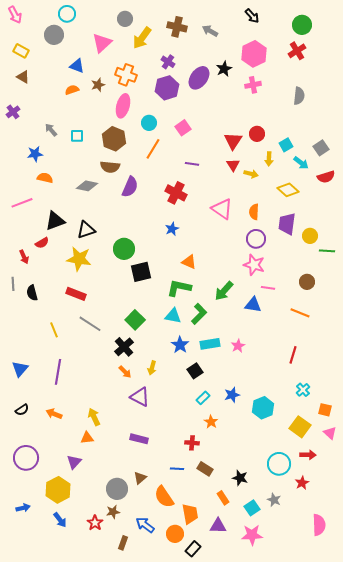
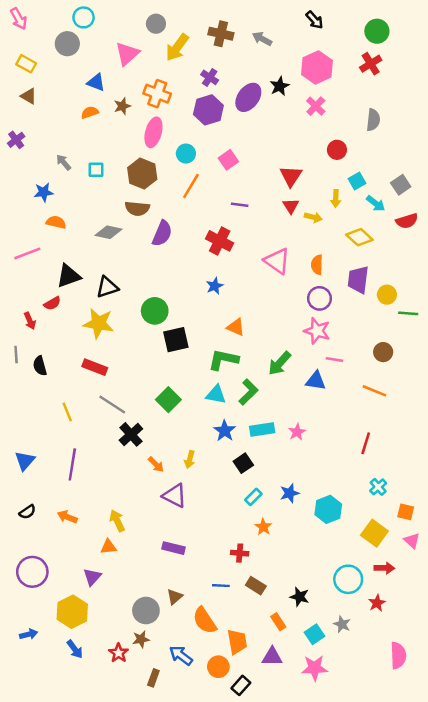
pink cross: (253, 85) -> (316, 106), turned -35
red circle: (257, 134) -> (337, 150), moved
black cross: (124, 347) -> (131, 434), moved

